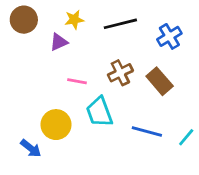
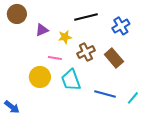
yellow star: (74, 20) -> (65, 37), moved
yellow circle: (56, 125) -> (40, 77), moved
blue arrow: (31, 148) -> (12, 107), moved

